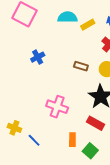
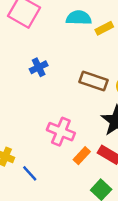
brown rectangle: (81, 66) -> (93, 81), size x1.5
orange rectangle: (72, 140) -> (82, 156), moved, turned 40

